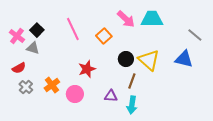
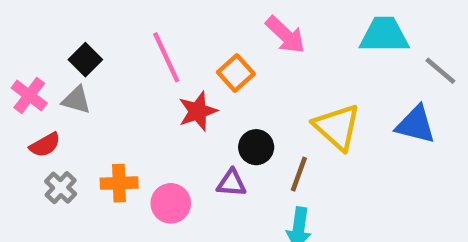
cyan trapezoid: (152, 19) -> (384, 35), moved
pink cross: (17, 36) -> (29, 95), moved
black circle: (126, 59) -> (256, 147), moved
red star: (87, 69) -> (198, 111), moved
orange cross: (52, 85) -> (119, 183), turned 35
purple triangle: (111, 96) -> (231, 183), moved

